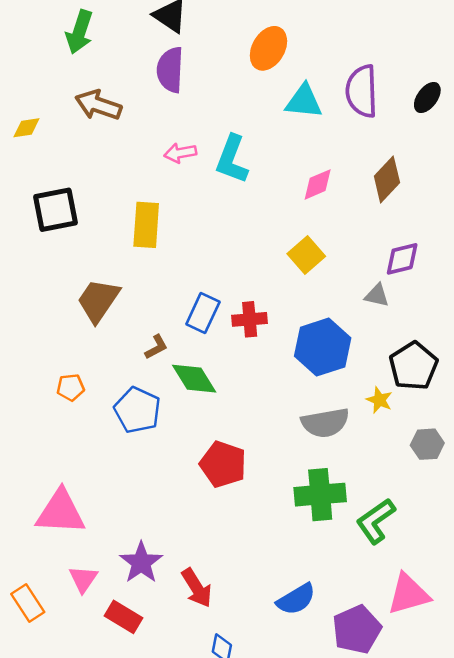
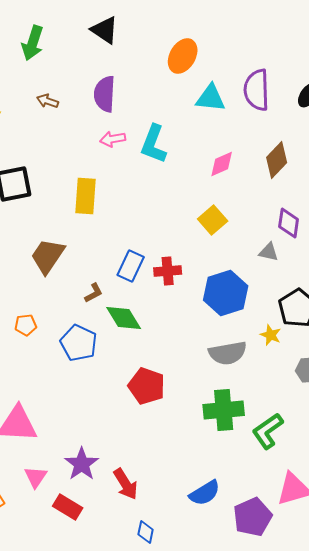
purple semicircle: (170, 70) -> (105, 94), moved
brown arrow: (98, 105) -> (48, 101), size x0.6
purple diamond: (402, 259) -> (289, 223), turned -68

